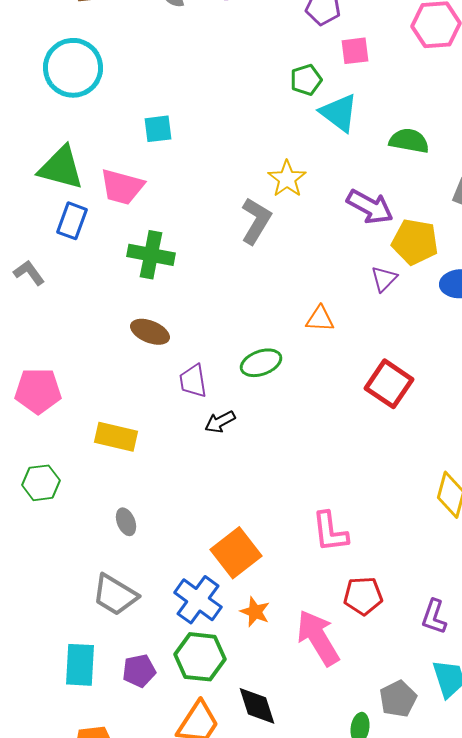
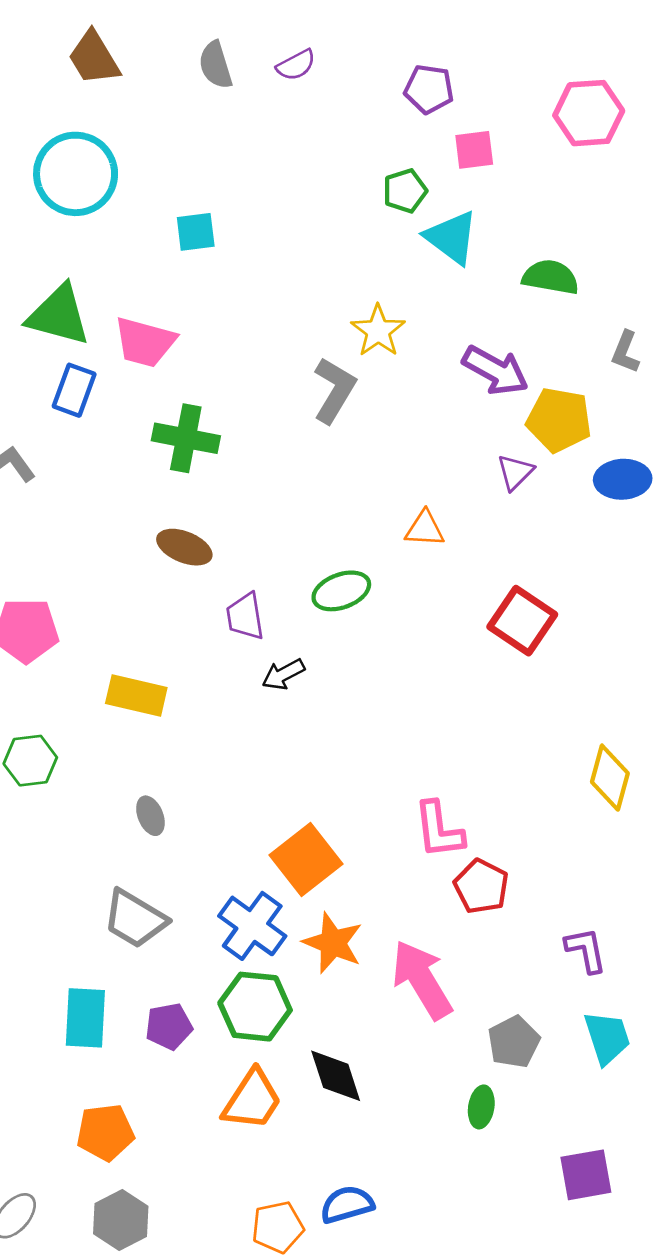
cyan square: (158, 129) -> (196, 232), moved
red pentagon: (363, 596) -> (481, 886), moved, turned 30
orange star: (255, 612) -> (333, 943), size x1.4
purple L-shape: (434, 617) -> (586, 950), turned 150
gray pentagon: (398, 699) -> (514, 1042), moved

